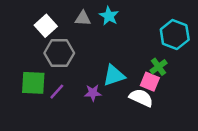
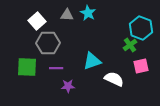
green cross: (159, 67) -> (130, 45), moved
pink square: (150, 82) -> (141, 66), moved, turned -35
purple line: (57, 92) -> (56, 68), moved, turned 48
purple star: (93, 93) -> (68, 86), moved

